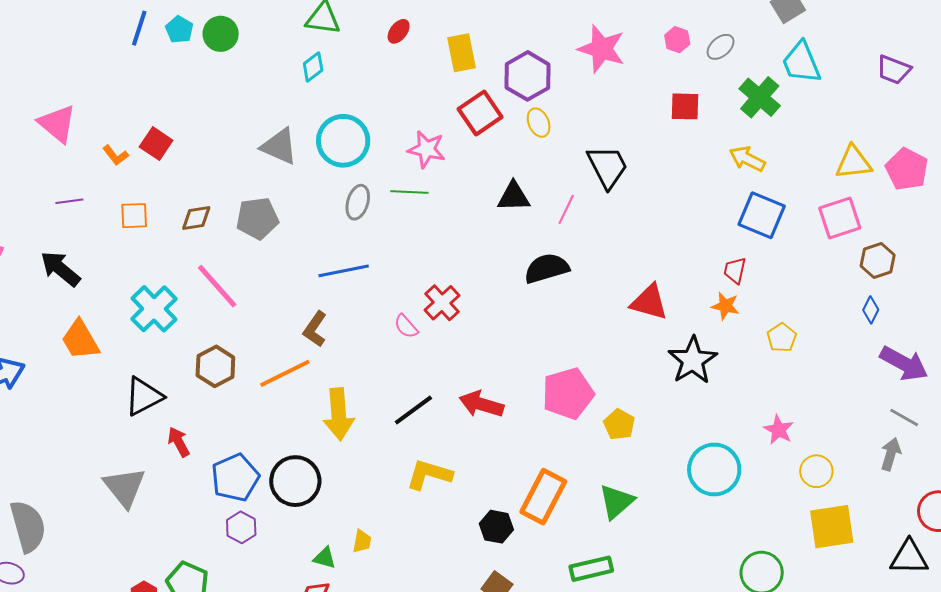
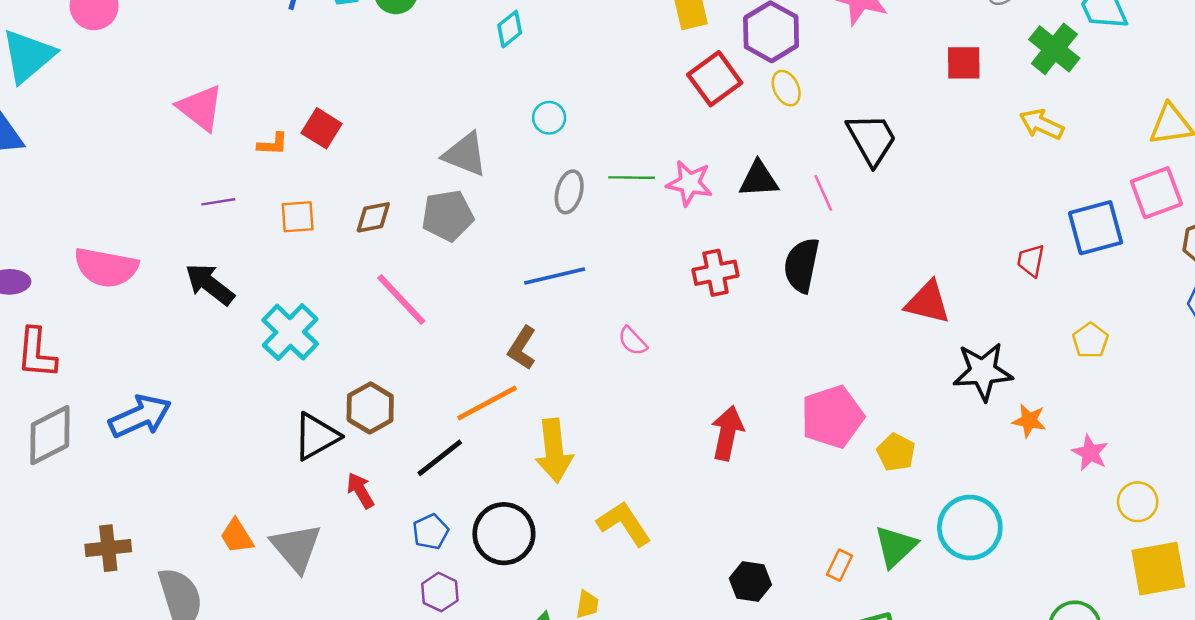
cyan circle: (343, 141) -> (549, 118), size x0.5
gray triangle: (279, 146) -> (465, 154), moved
pink star: (427, 149) -> (689, 183), moved
orange L-shape: (116, 155) -> (273, 144), turned -48
pink line: (566, 209) -> (823, 193), turned -48
blue square: (762, 215) -> (1096, 228), moved, turned -36
black semicircle: (547, 268) -> (802, 265), turned -60
red cross: (442, 303) -> (716, 273), moved, turned 33
orange star: (725, 306) -> (1029, 421), moved
cyan cross: (154, 309) -> (290, 332), moved
orange trapezoid: (80, 340) -> (237, 536), moved, size x0.7
black star: (693, 360) -> (983, 372), turned 30
brown hexagon: (215, 366) -> (370, 408), moved
red arrow: (481, 404) -> (727, 433), turned 87
black line: (413, 410) -> (440, 458), moved
cyan circle: (714, 470) -> (970, 528), moved
yellow L-shape: (429, 474) -> (624, 524), moved, turned 42
blue pentagon: (235, 478) -> (431, 532), size x0.6
orange rectangle: (543, 497) -> (840, 565), moved, size x0.5

